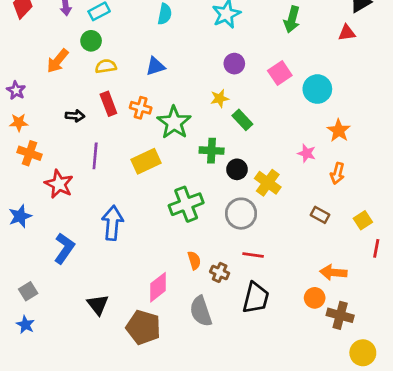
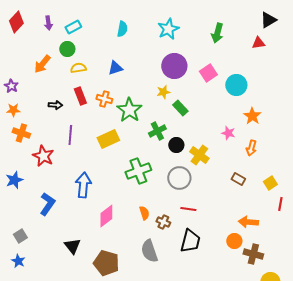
purple circle: (234, 64) -> (174, 66), size x1.6
green cross: (212, 151) -> (157, 131), turned -30
pink diamond: (158, 287) -> (106, 216), moved

